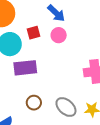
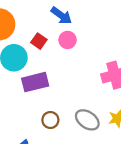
red square: (34, 33) -> (39, 41), turned -32

